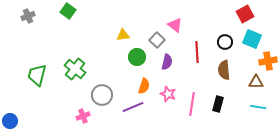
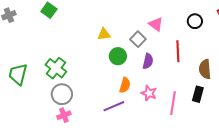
black circle: (225, 42) -> (195, 21), moved
gray circle: (102, 95) -> (62, 94), moved
black rectangle: (218, 104) -> (198, 94), moved

